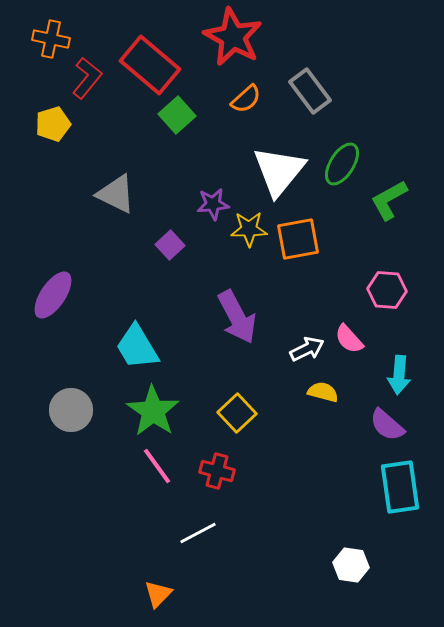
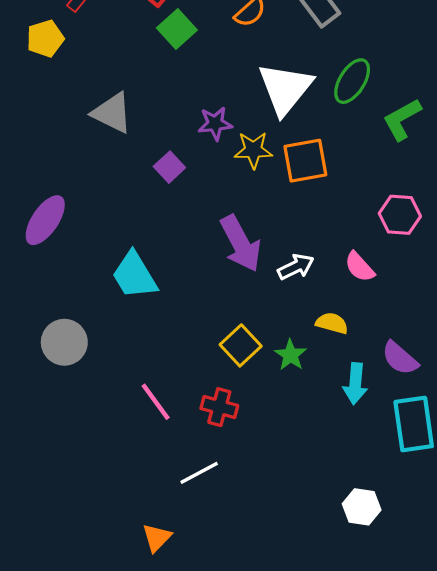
white arrow: (307, 349) -> (296, 267), moved
cyan arrow: (399, 375) -> (355, 384), moved
green star: (153, 411) -> (290, 355), moved, size x0.6

